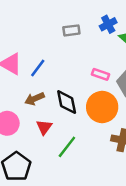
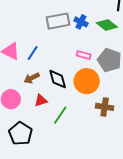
blue cross: (108, 24) -> (81, 22), moved, turned -32
gray rectangle: (71, 30) -> (58, 21), size x1.6
red triangle: (44, 127) -> (41, 100), turned 40

